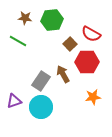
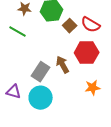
brown square: (70, 44) -> (70, 26), moved
purple triangle: (14, 101) -> (14, 92), turned 35

